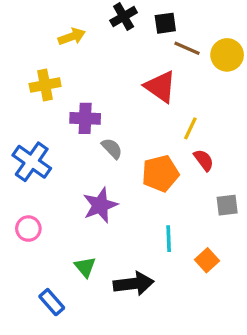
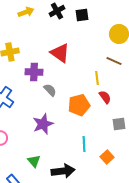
yellow arrow: (72, 37) -> (26, 12), moved
brown line: (187, 48) -> (114, 61), moved
red triangle: (160, 87) -> (60, 53), moved
yellow line: (190, 128) -> (97, 78), turned -32

